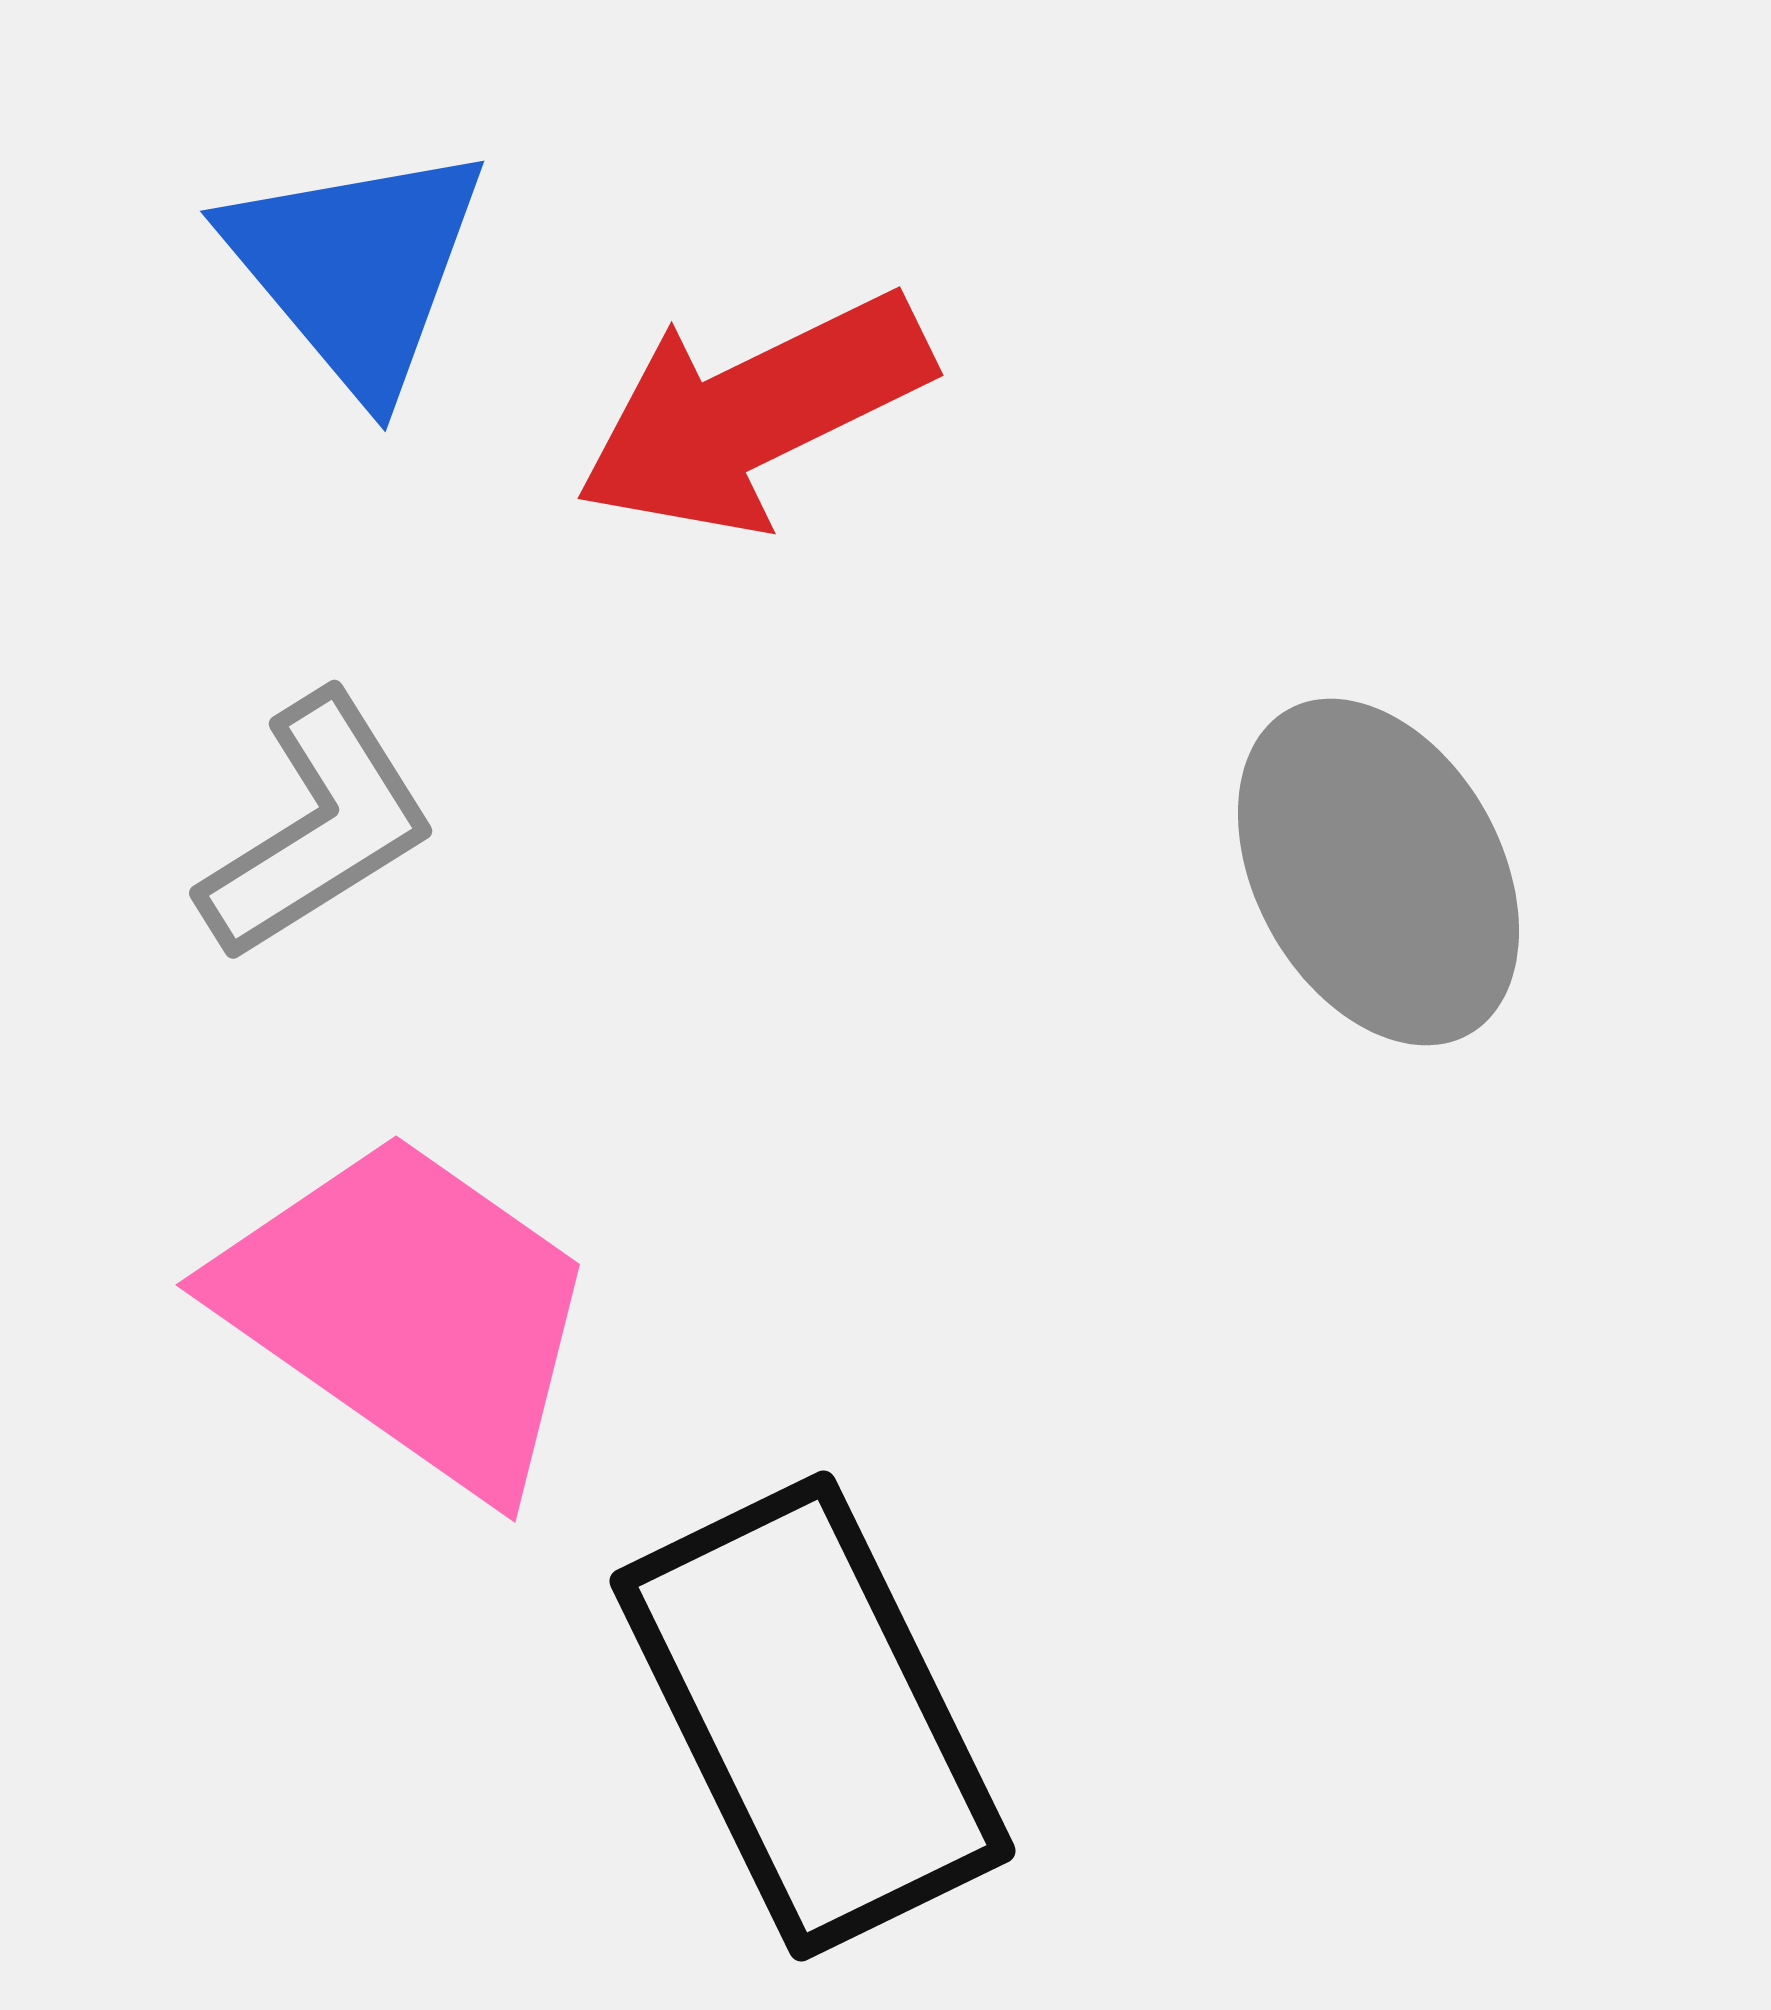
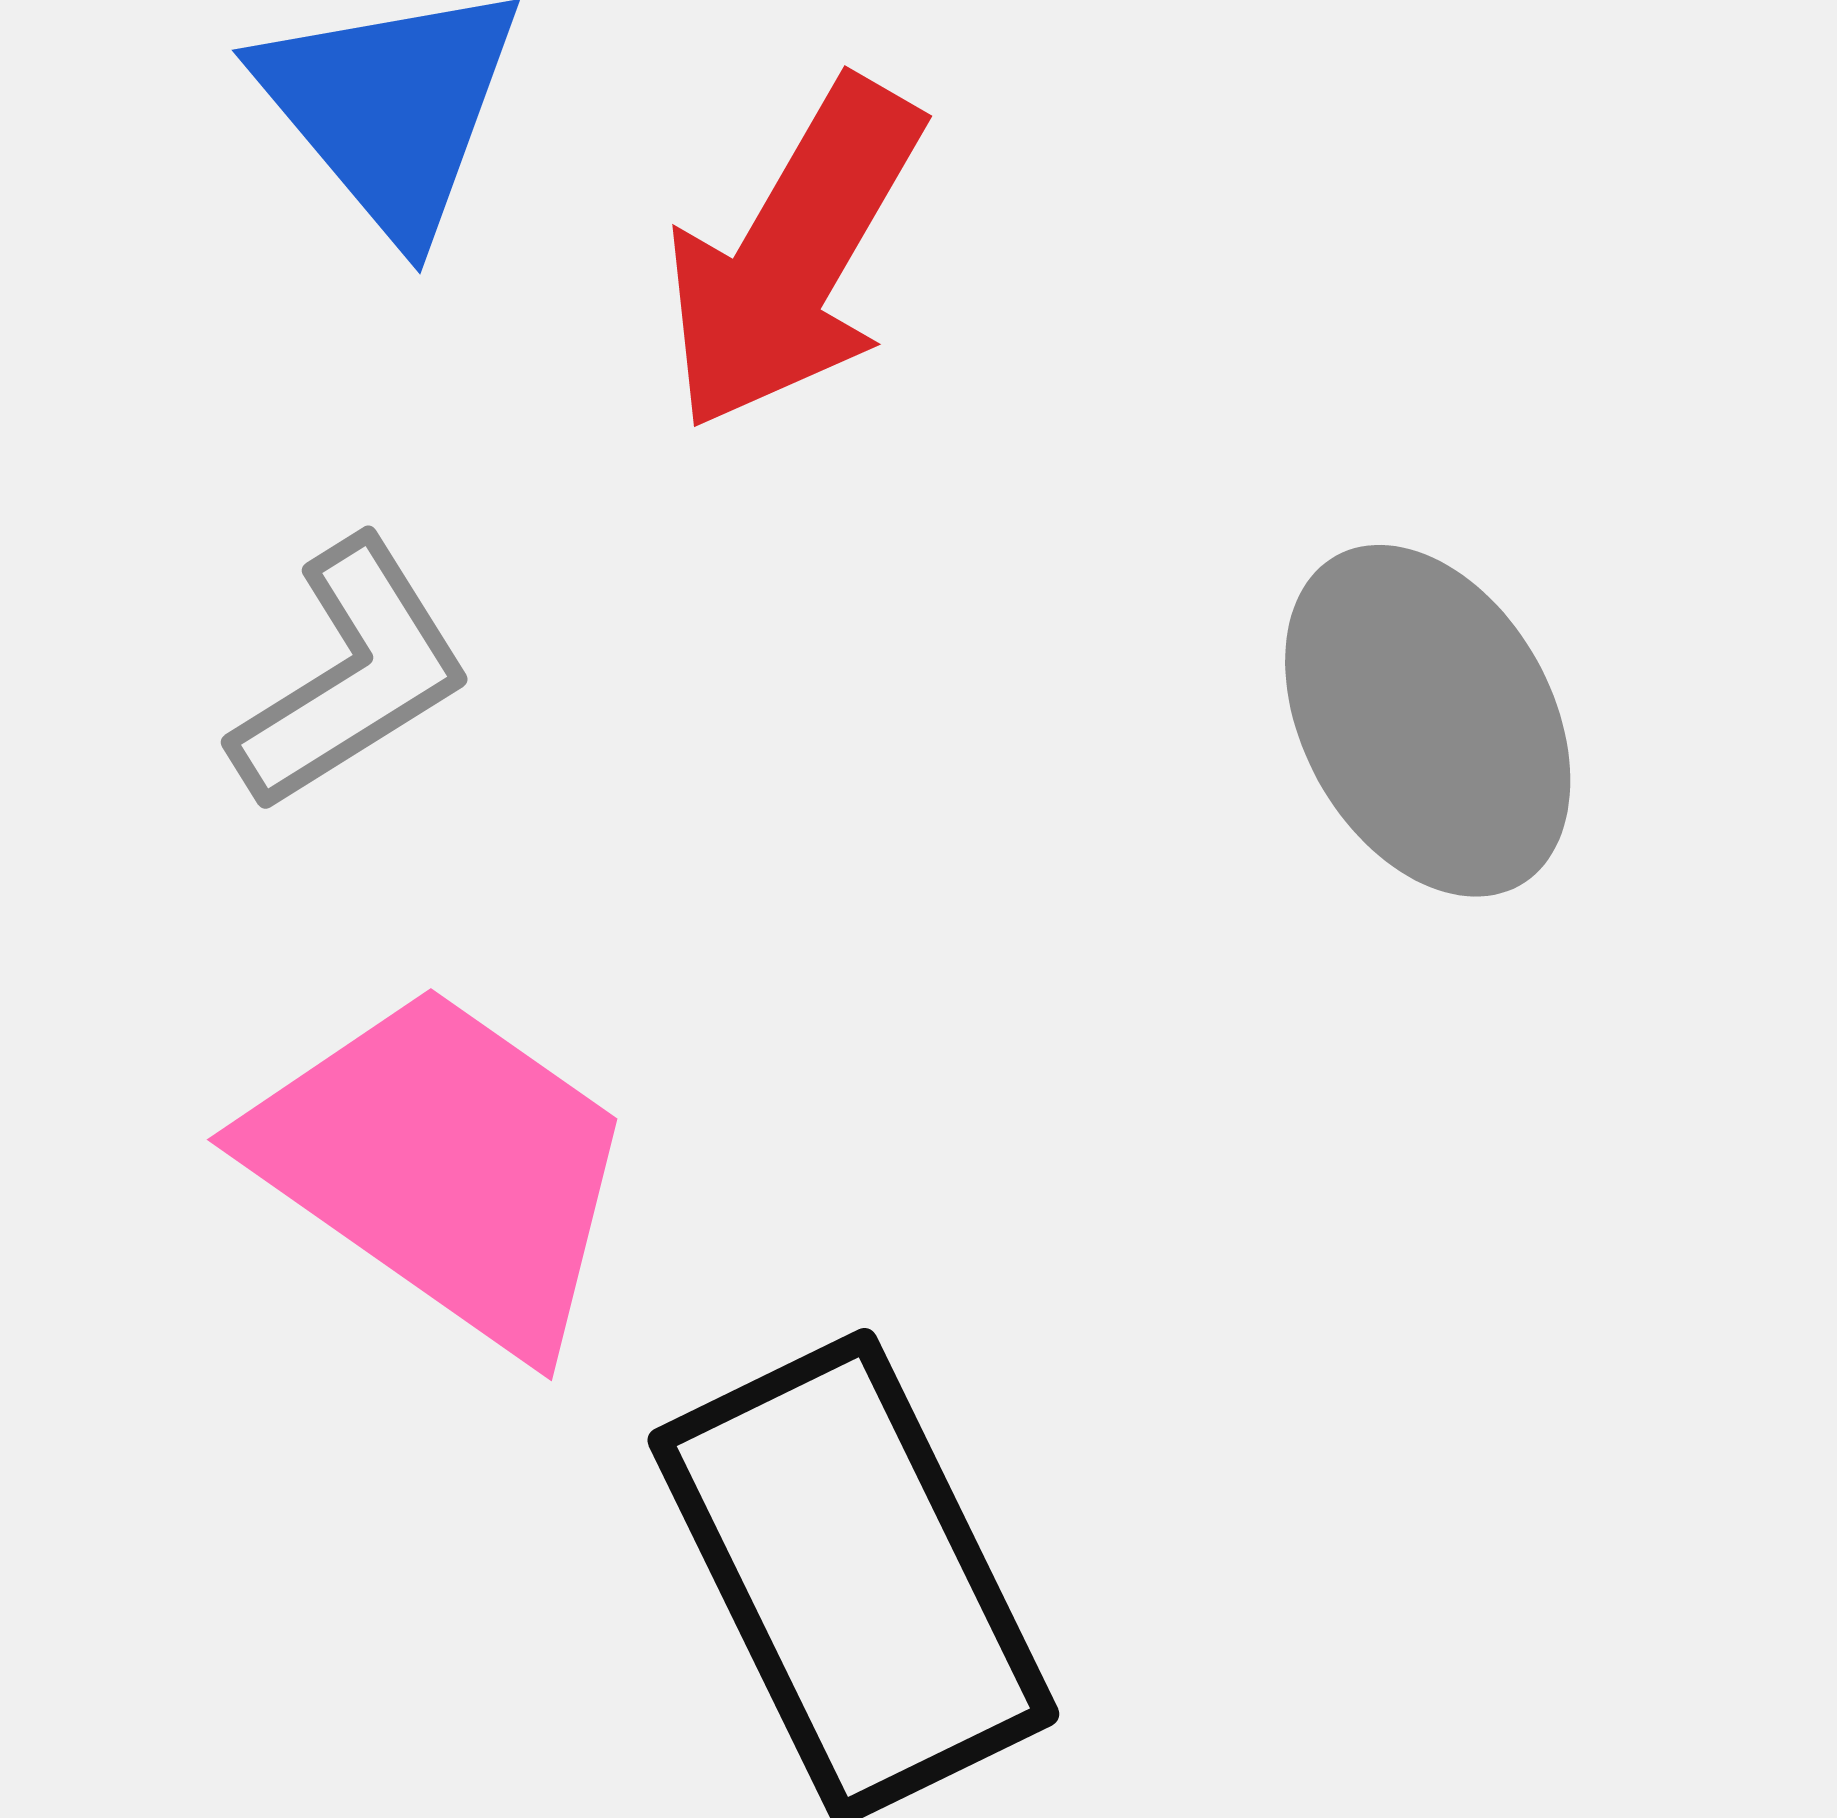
red arrow: (753, 413) -> (793, 255), turned -34

